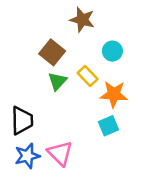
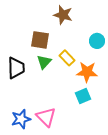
cyan circle: (112, 51) -> (97, 41), moved
brown square: (52, 52) -> (40, 40), turned -30
black trapezoid: (22, 120) -> (16, 68), moved

